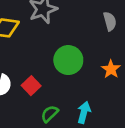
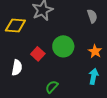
red square: (31, 86) -> (38, 54), moved
cyan arrow: (84, 112) -> (94, 76), moved

